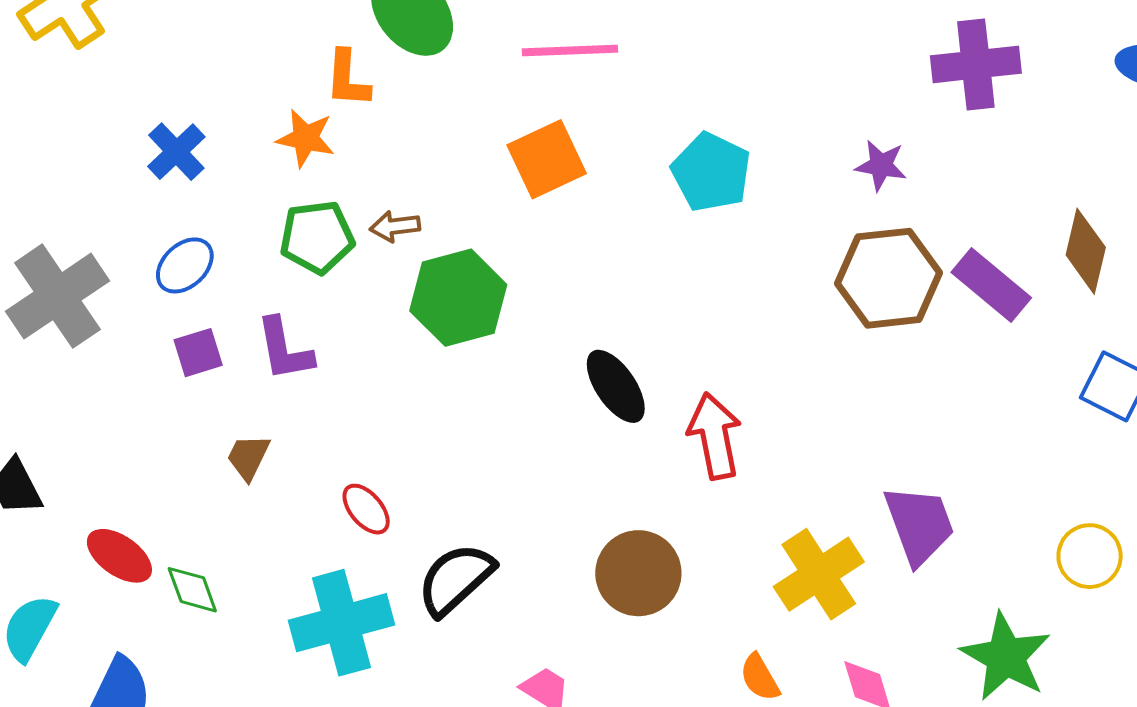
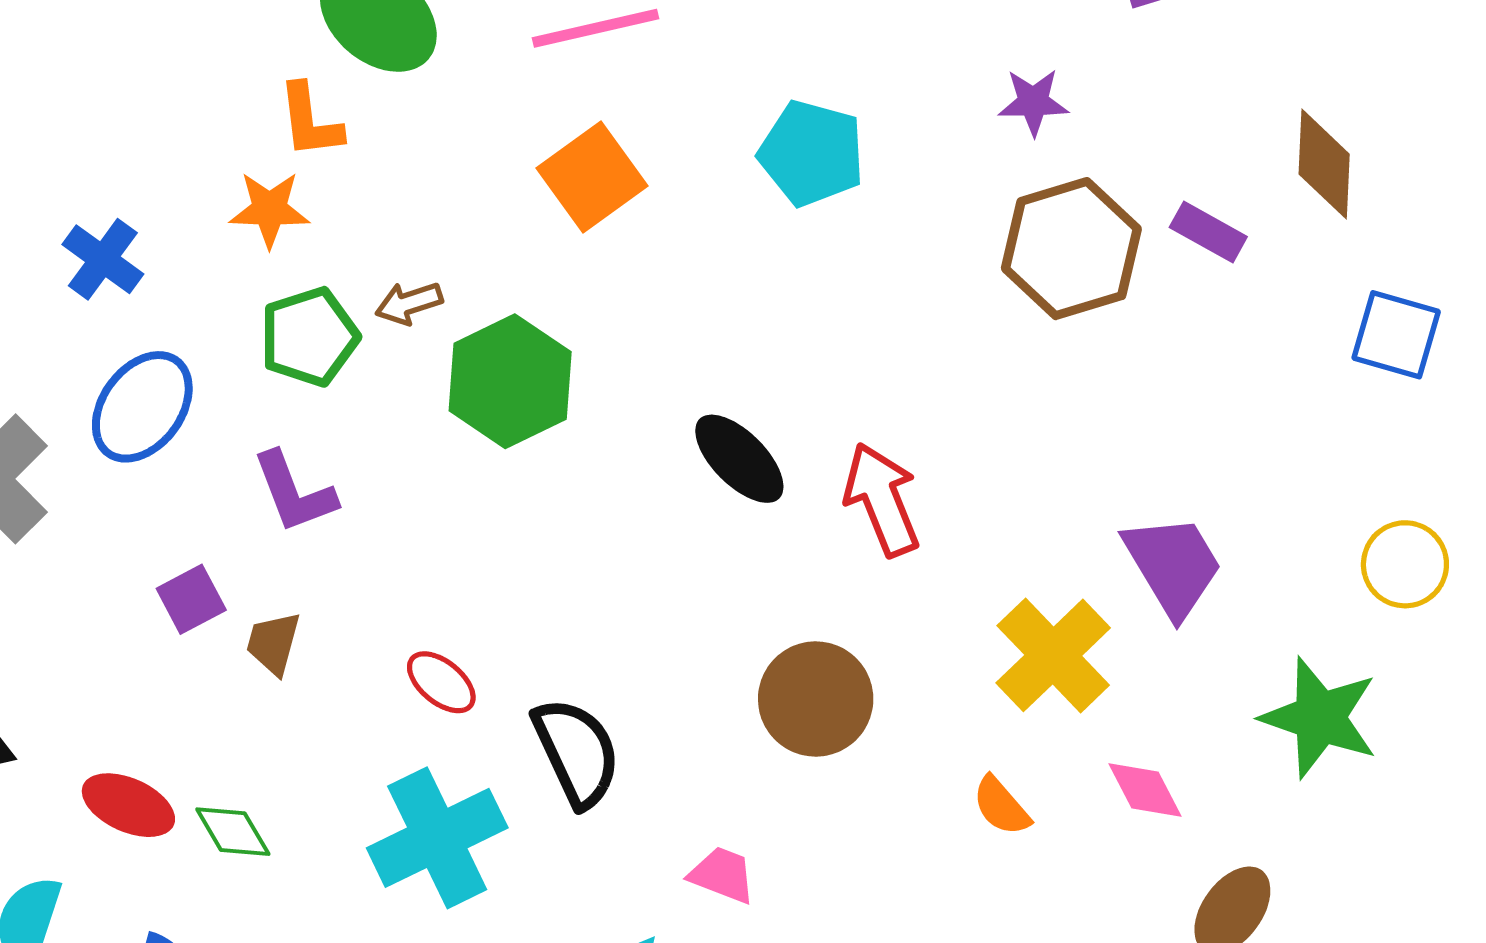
blue ellipse: (185, 265) -> (142, 407), size x1.4
purple rectangle: (991, 285) -> (1208, 232), size x0.7
purple square: (198, 353) -> (191, 599), moved
black semicircle: (456, 579) -> (577, 752), turned 118

